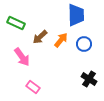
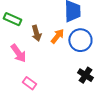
brown arrow: (40, 37) -> (36, 33), turned -63
blue circle: (84, 44) -> (80, 40), size x1.5

